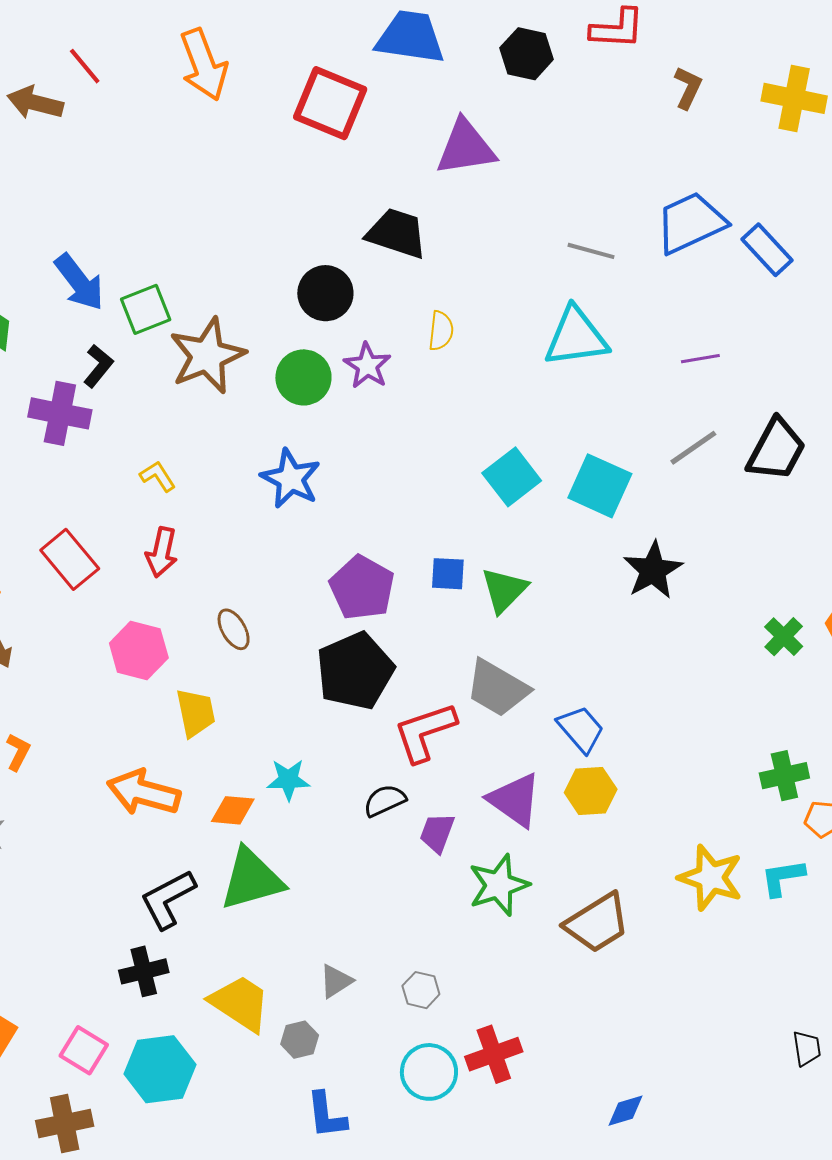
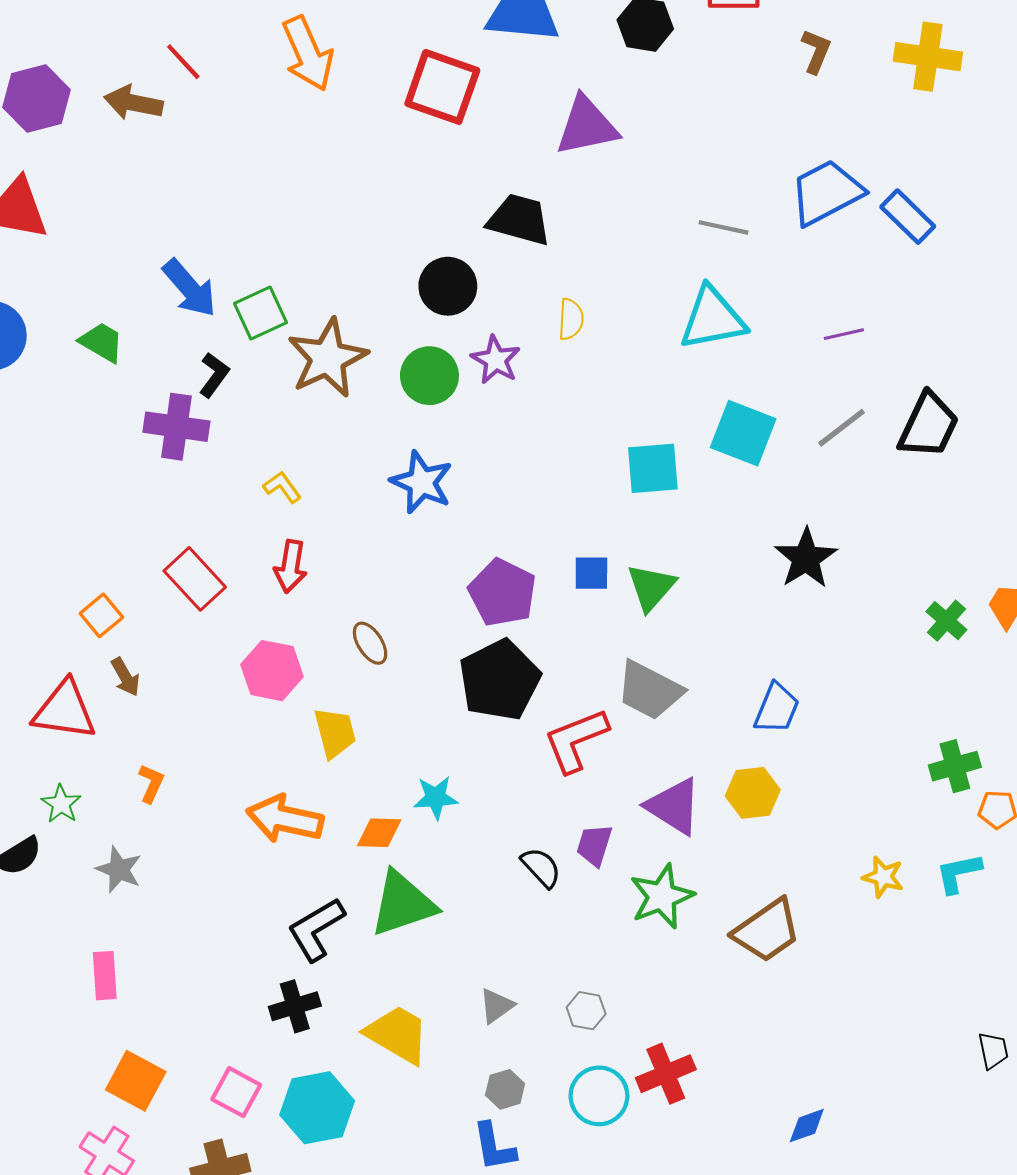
cyan square: (512, 477) -> (653, 468), turned 36
cyan square: (600, 486) -> (743, 433), moved
blue trapezoid: (581, 729) -> (777, 708), moved, turned 66
black semicircle: (385, 800) -> (541, 867), moved, turned 75
yellow star: (711, 878) -> (883, 877), size x0.6
gray hexagon: (300, 1040) -> (505, 1089), moved

